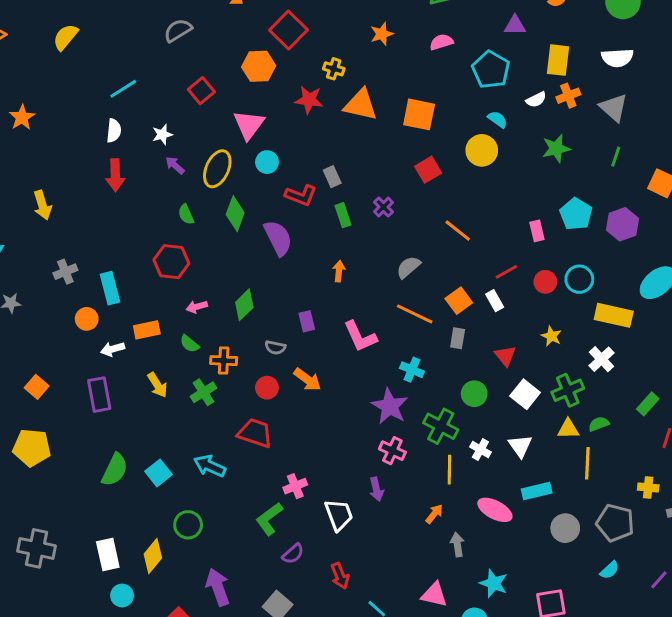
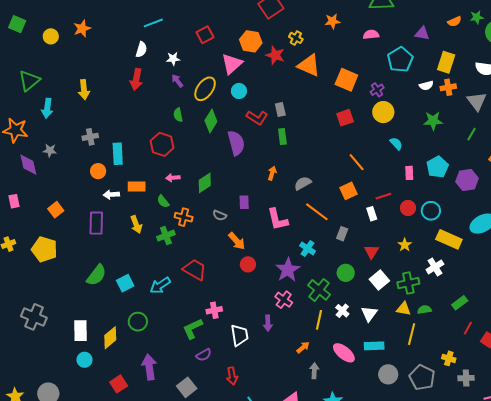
orange hexagon: (259, 66) -> (251, 41), moved
cyan semicircle: (498, 119) -> (396, 144), moved
purple cross: (384, 207) -> (377, 90), moved
gray semicircle: (408, 267) -> (303, 183), moved
orange square: (459, 301) -> (349, 191), moved
red circle: (267, 388) -> (248, 264), moved
cyan arrow: (210, 466) -> (160, 285), turned -70

